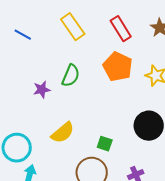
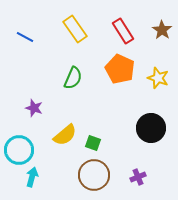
purple star: (42, 90) -> (34, 108), moved, turned 30
green square: (105, 144) -> (93, 143), moved

